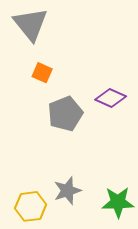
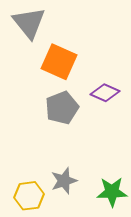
orange square: (42, 73) -> (59, 62), moved, size x1.8

